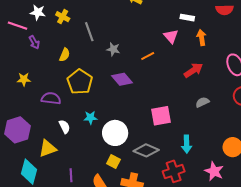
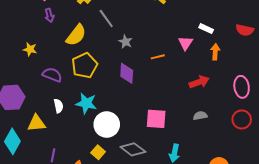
gray line: (89, 32) -> (106, 18), turned -30
yellow semicircle: (65, 55) -> (76, 35), size x1.6
purple diamond: (122, 79) -> (127, 73), turned 30
cyan star: (90, 118) -> (86, 103), size x1.5

